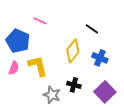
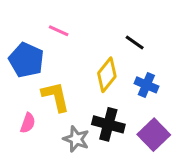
pink semicircle: (14, 68) -> (28, 123), moved
black cross: (74, 85) -> (108, 124), size x1.5

